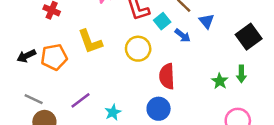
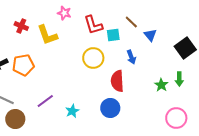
cyan square: (162, 21) -> (113, 35), turned 32
blue arrow: (183, 35) -> (131, 57), moved, turned 32
yellow L-shape: (90, 41) -> (47, 35), moved

